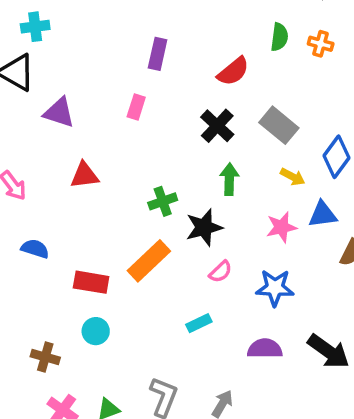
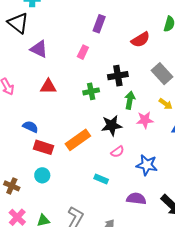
black cross: (217, 126) -> (118, 76), moved, turned 30
green cross: (163, 201) -> (91, 91), moved
pink star: (281, 227) -> (145, 120), moved
blue semicircle: (35, 249) -> (30, 127), moved
cyan rectangle: (199, 323) -> (101, 179), turned 40

